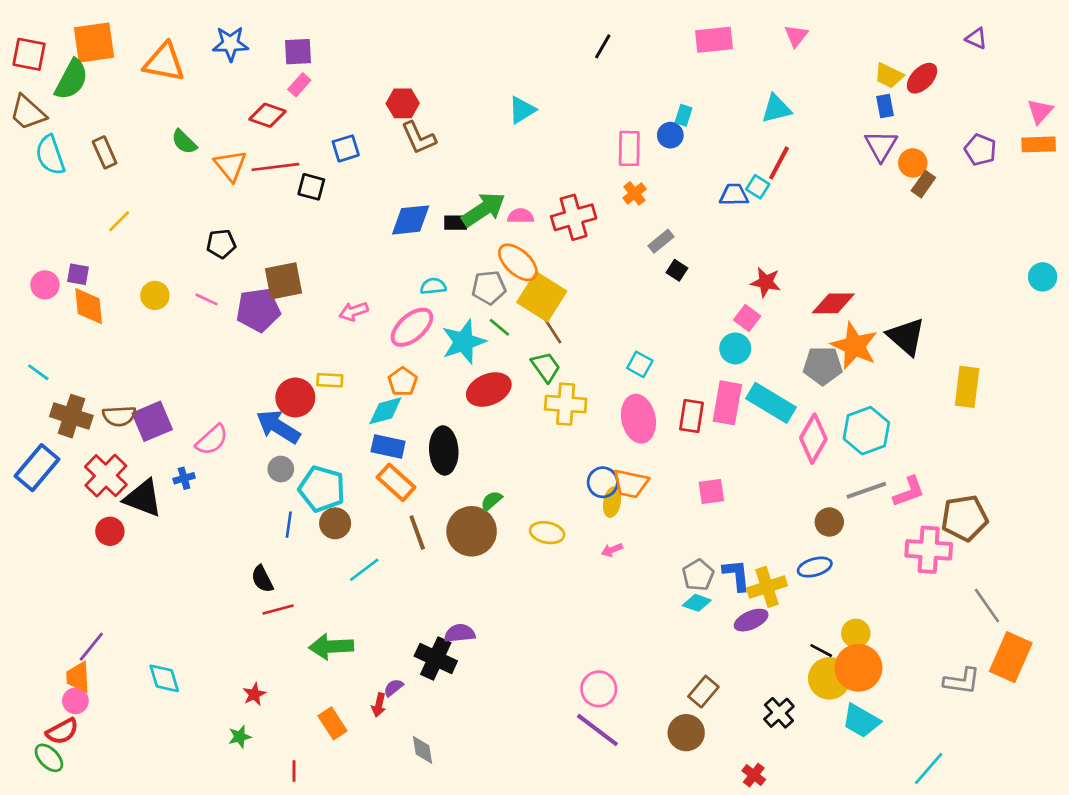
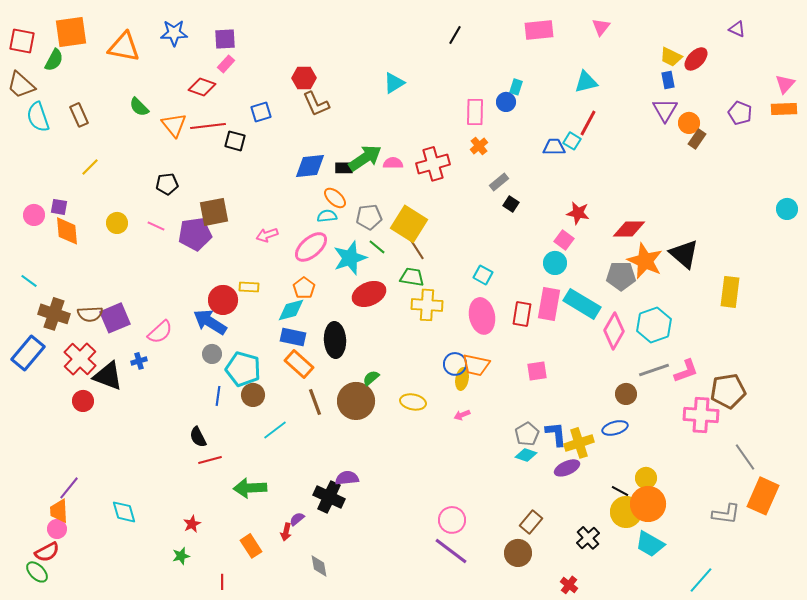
green semicircle: (71, 79) -> (54, 60), size x0.7
orange ellipse: (518, 262) -> (335, 198), moved, size x0.7
green trapezoid: (546, 367) -> (412, 277), turned -45

